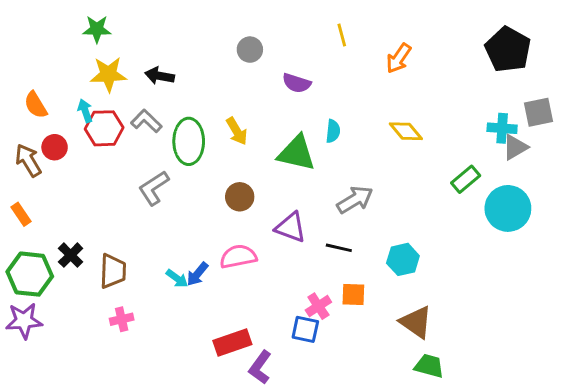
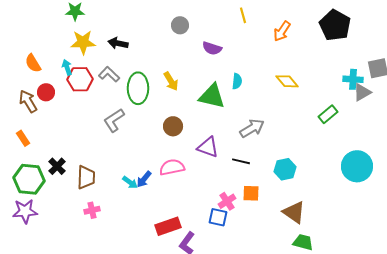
black pentagon: (508, 50) -> (335, 25), moved
cyan circle: (508, 208) -> (357, 166), moved

